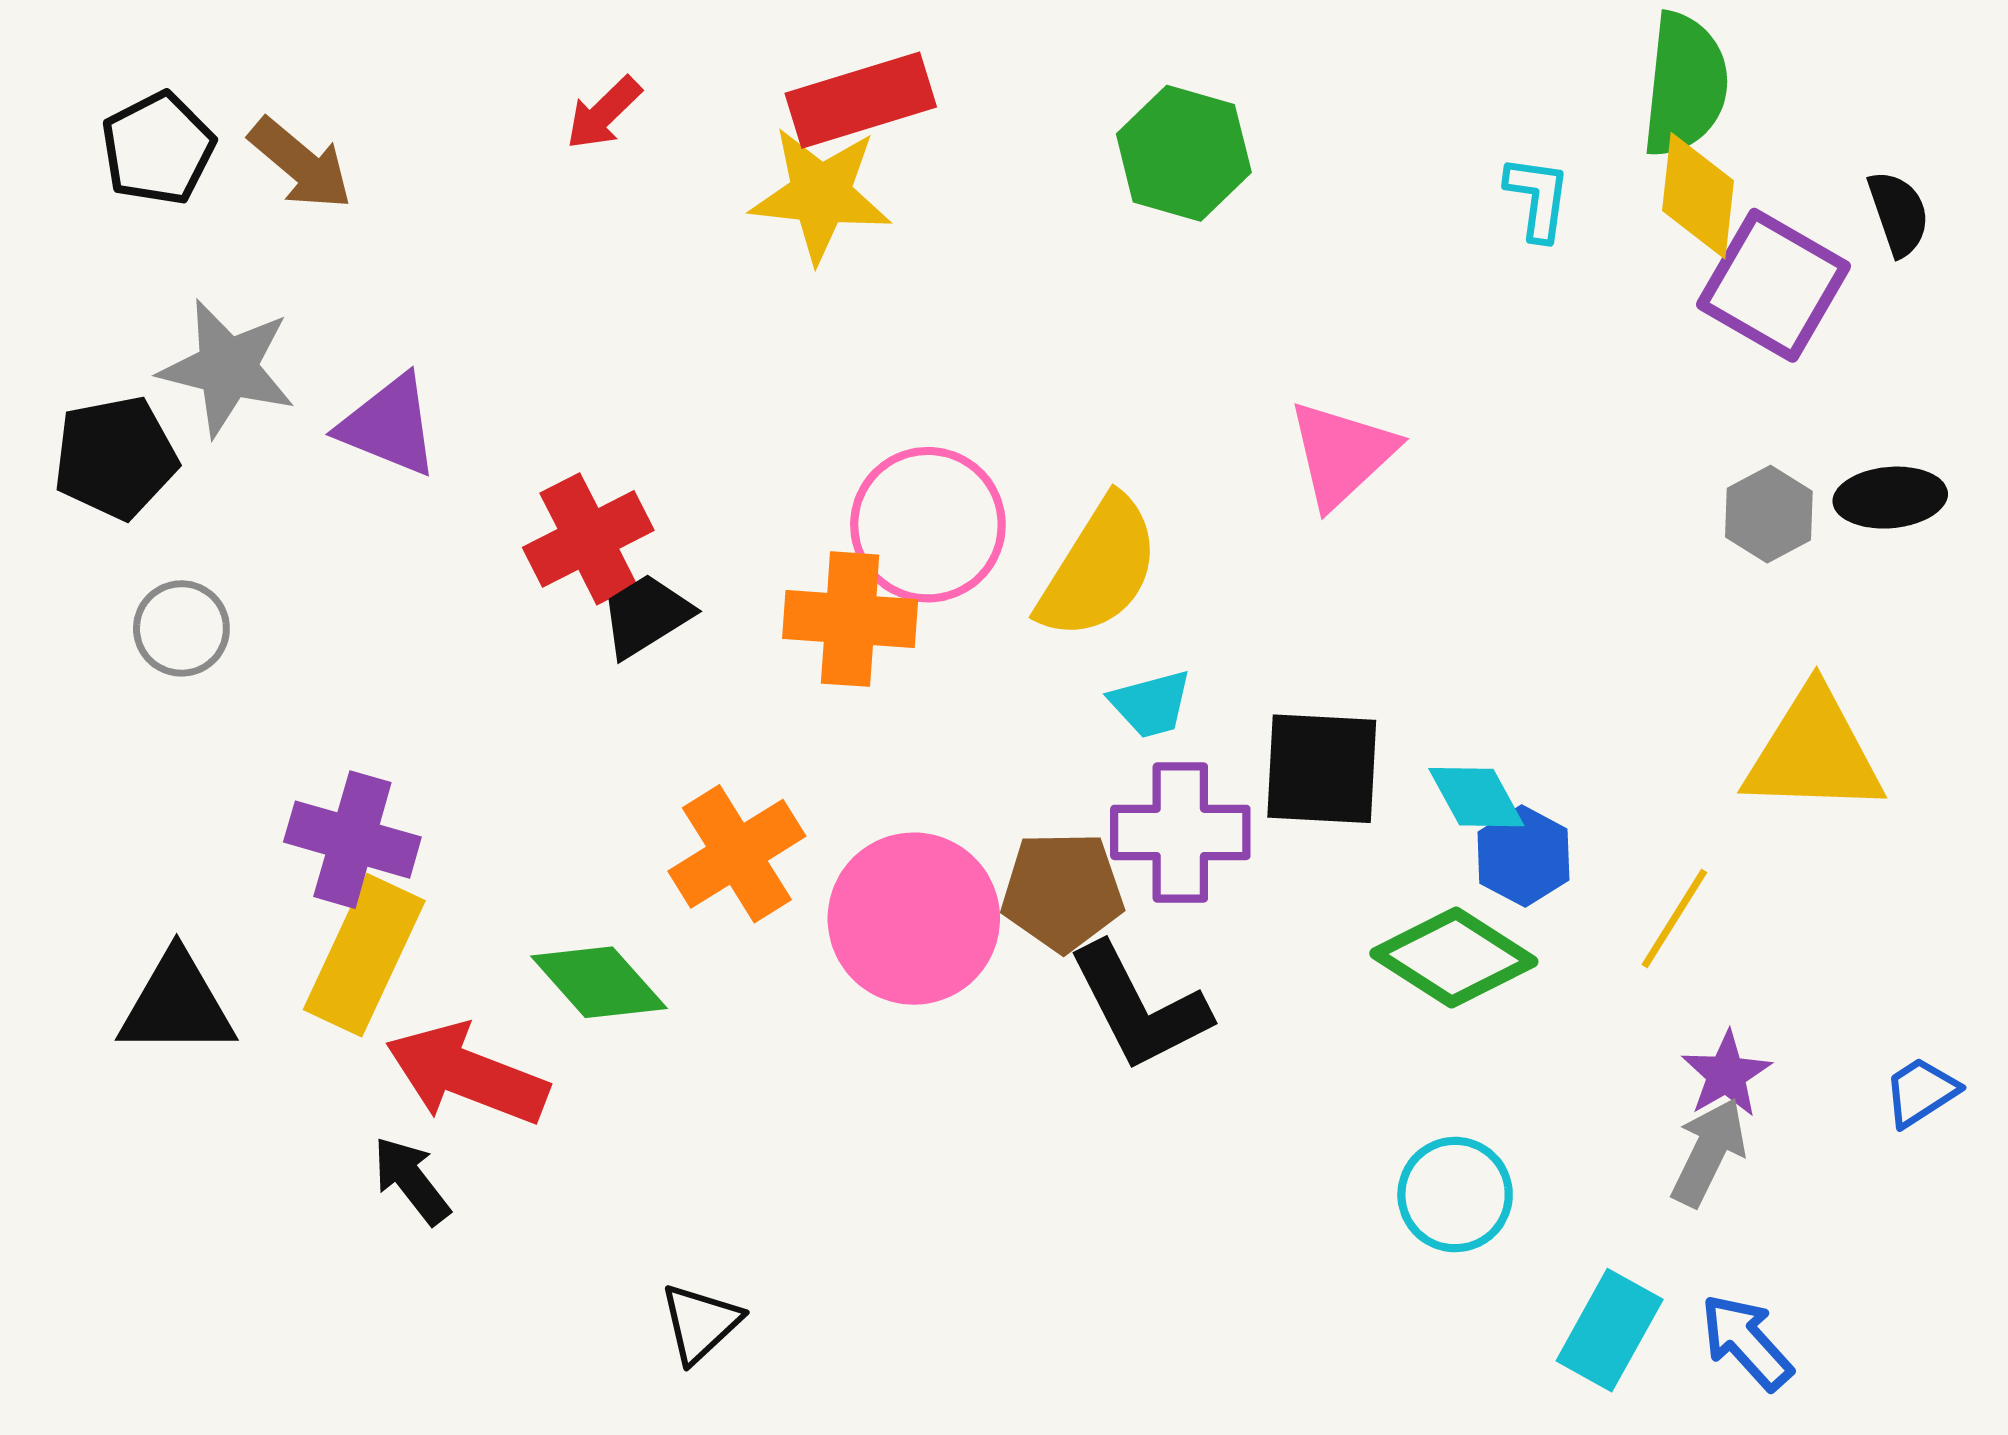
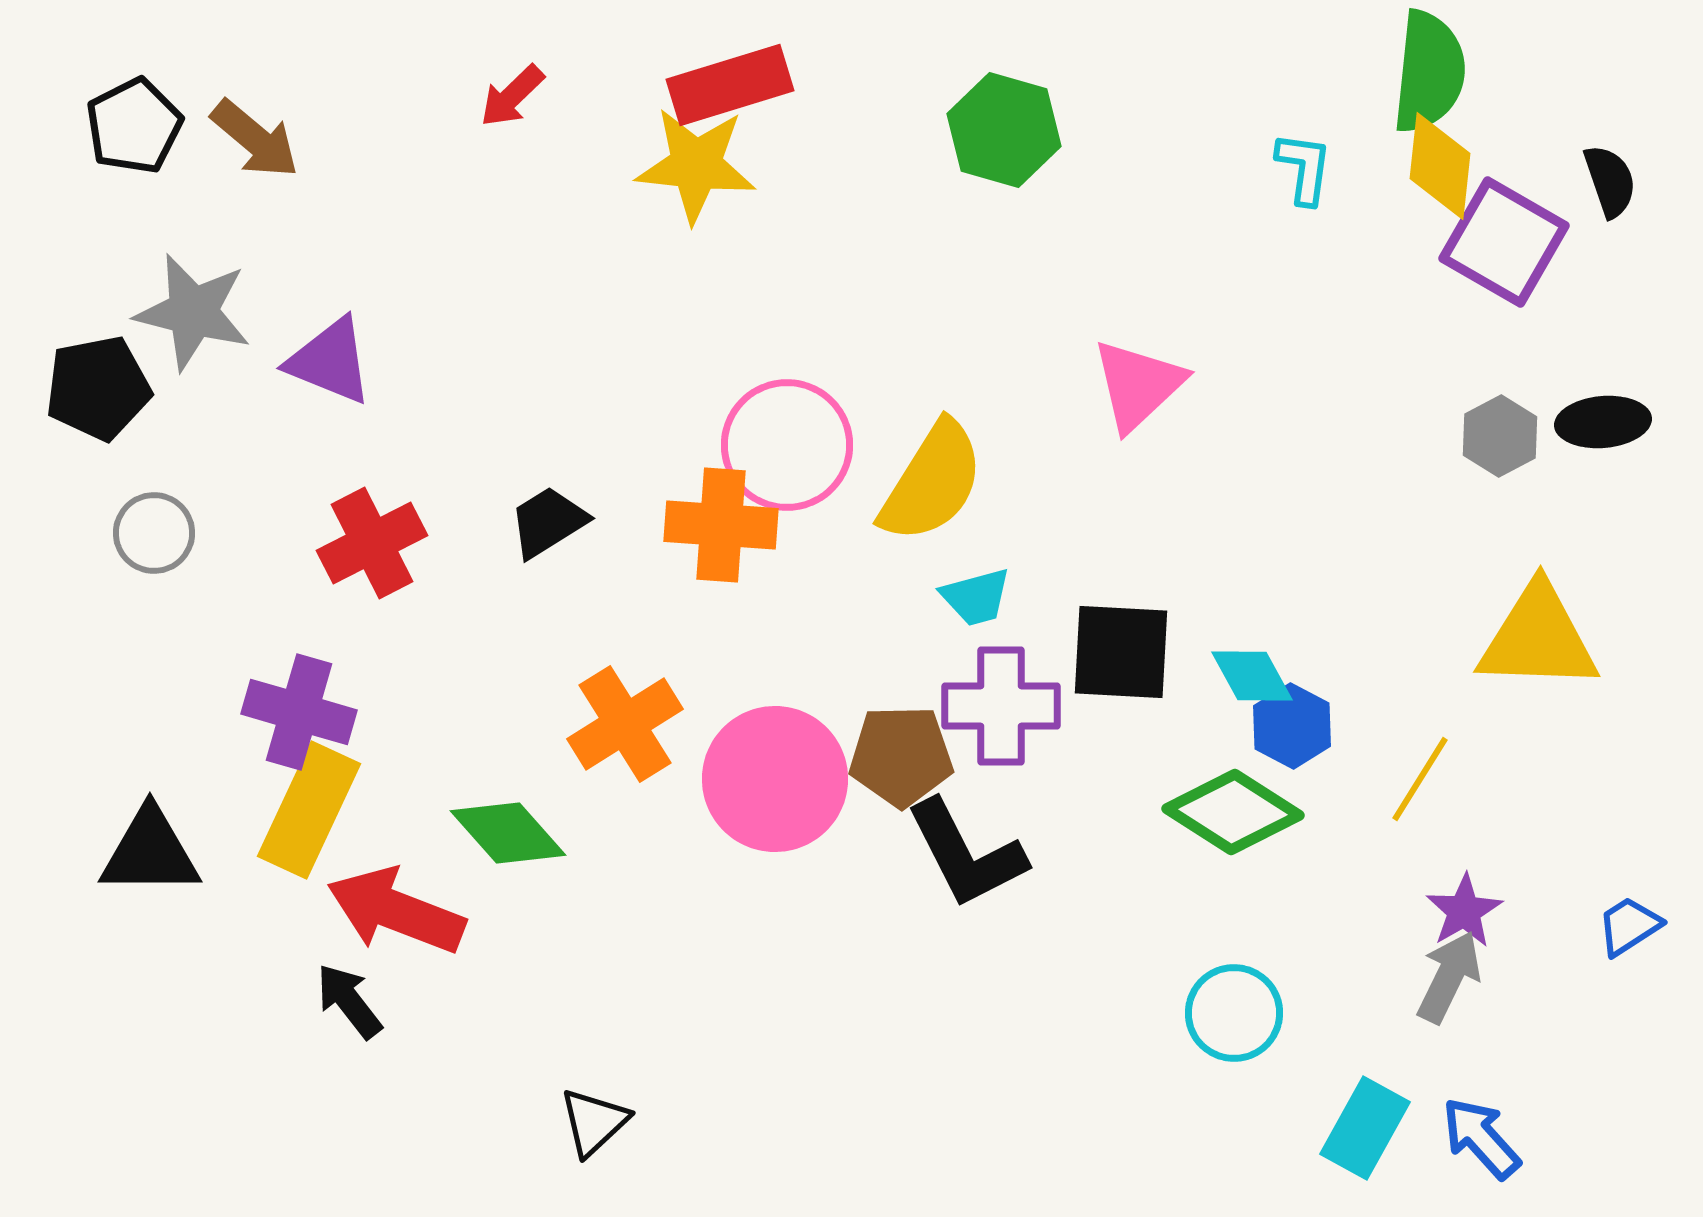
red cross: (588, 539) -> (372, 543), moved

